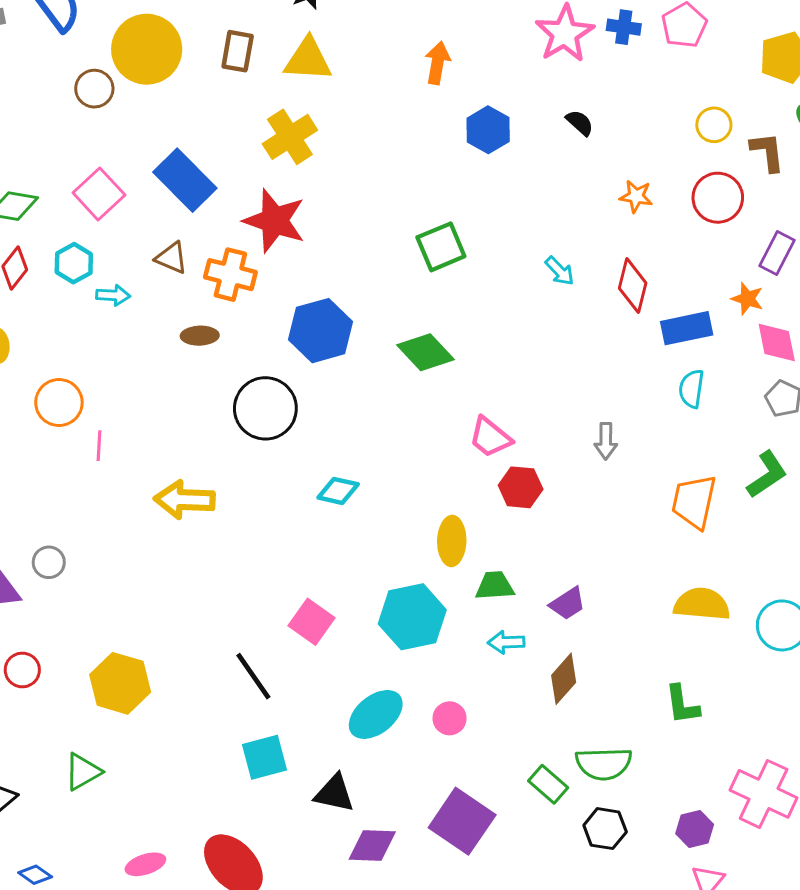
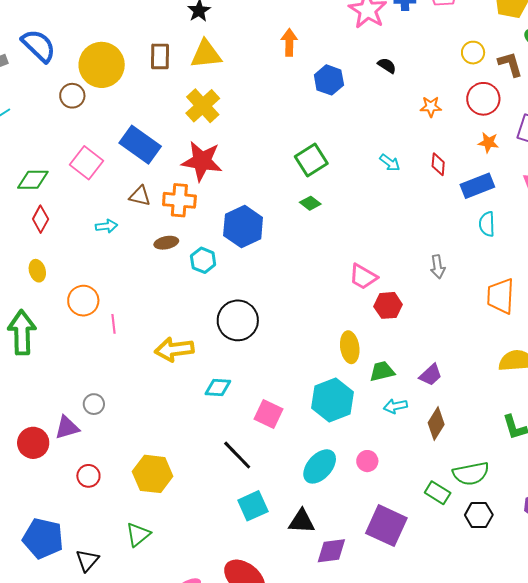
cyan hexagon: (74, 263) -> (203, 260), moved
red diamond: (633, 286) -> (438, 164), size x0.7
orange star: (747, 299) -> (488, 142), moved
green diamond: (425, 352) -> (310, 203), moved, size x0.6
black circle: (265, 408) -> (238, 320), moved
cyan diamond: (338, 491) -> (218, 388), moved

